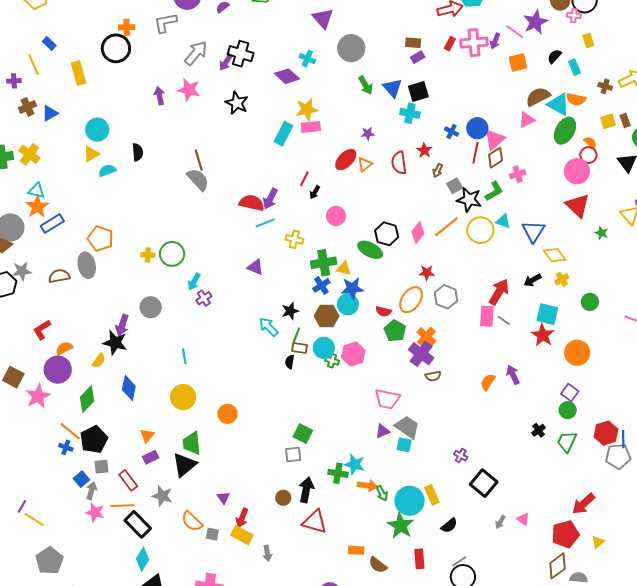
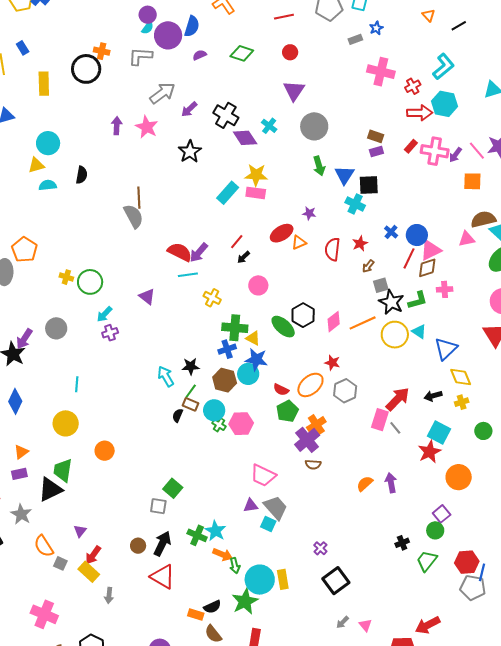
black cross: (241, 54) -> (226, 115), moved
purple triangle: (255, 267) -> (147, 297), moved
black semicircle: (449, 525) -> (212, 607), moved

